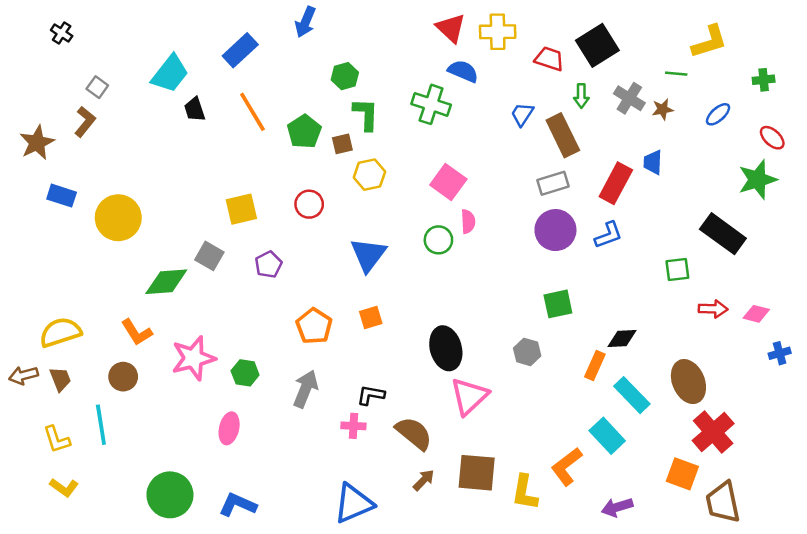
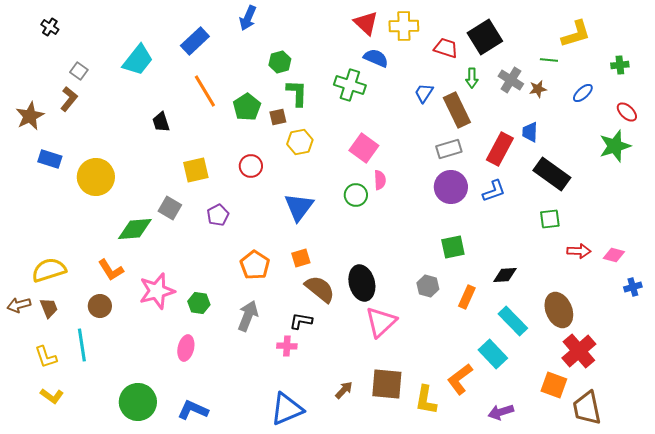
black trapezoid: (195, 109) -> (161, 122), moved
black rectangle: (723, 234) -> (552, 174), moved
orange rectangle: (595, 366) -> (467, 297), moved
brown semicircle: (414, 433) -> (320, 289), moved

